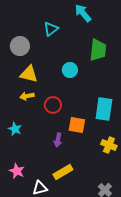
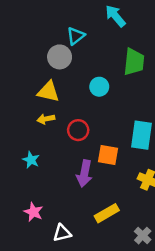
gray circle: (20, 46) -> (60, 57), moved
purple arrow: (58, 140) -> (84, 174), size x1.5
yellow rectangle: (63, 172) -> (107, 213), moved

